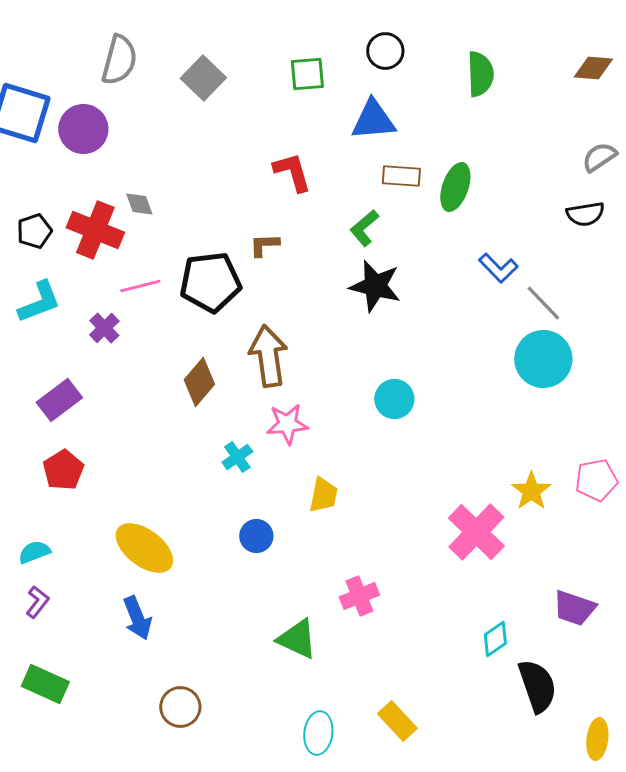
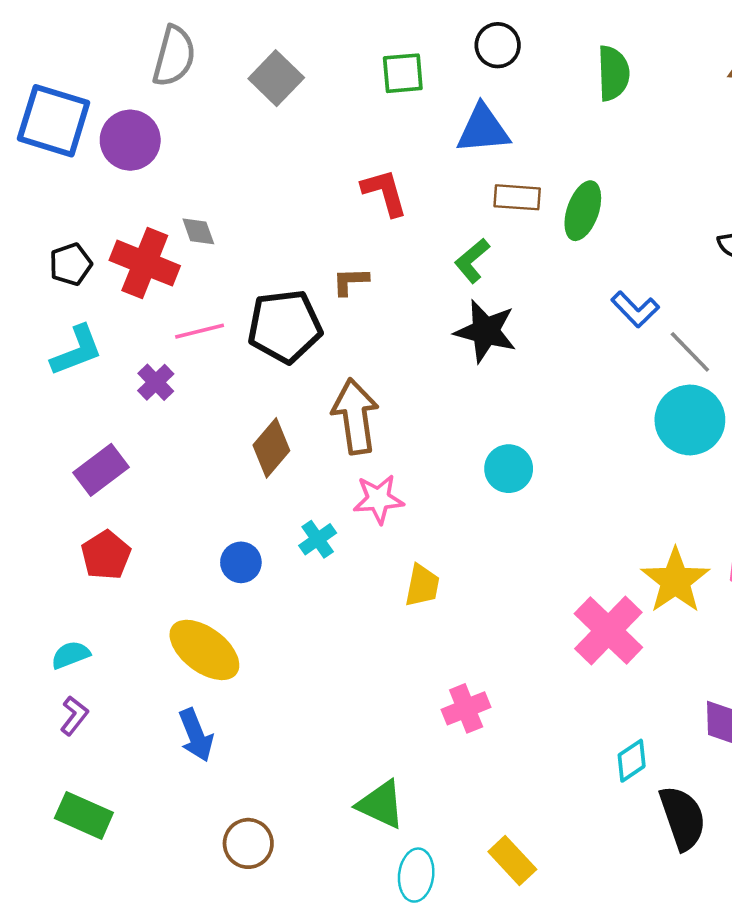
yellow star: (531, 491) -> (675, 581), size x1.4
blue circle: (256, 536) -> (241, 562), moved
green triangle: (297, 639) -> (381, 804), moved

